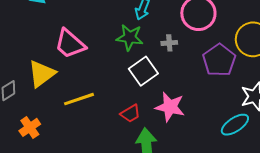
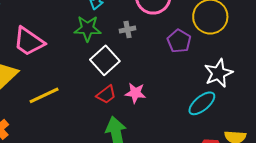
purple pentagon: (219, 60) -> (179, 41), size x0.7
pink star: (170, 107) -> (135, 93), size x0.7
red trapezoid: (130, 114) -> (106, 94), moved

